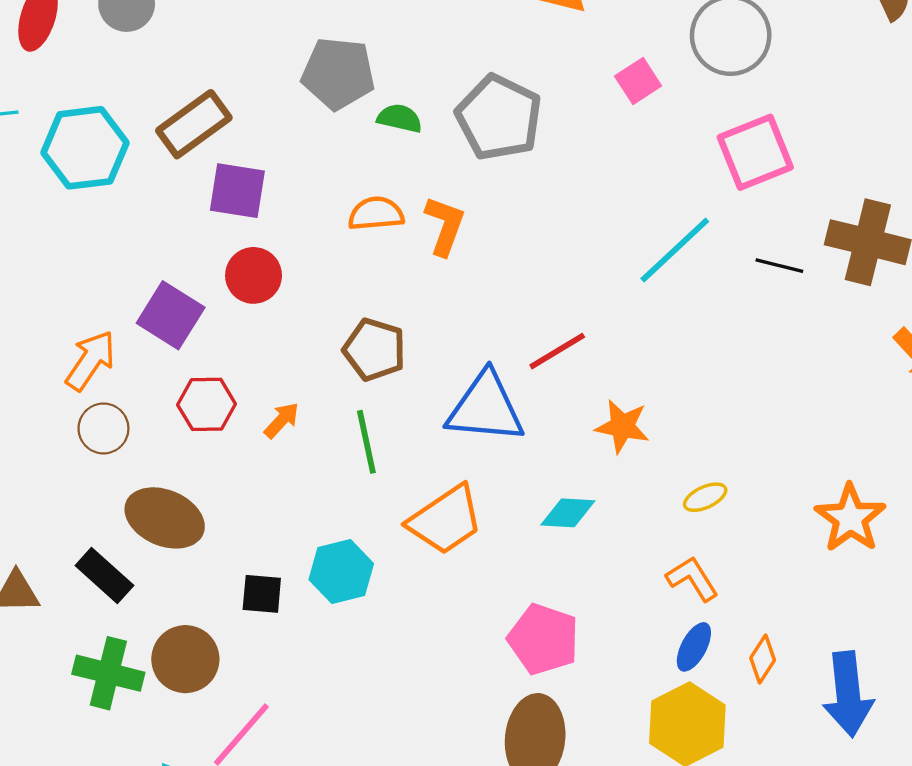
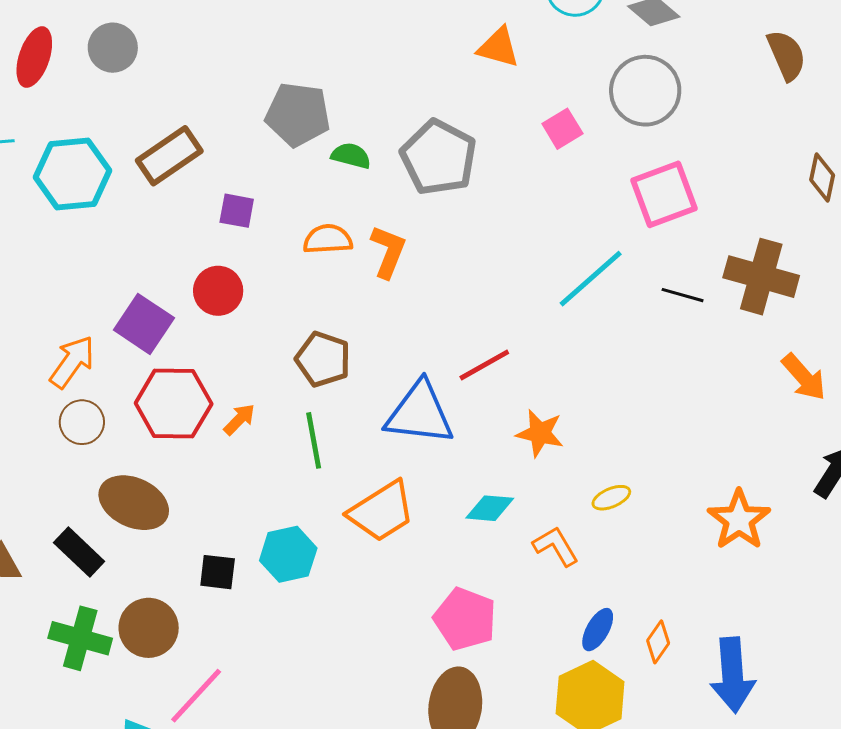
purple square: (237, 191) -> (237, 211), moved, size x0.7
red hexagon: (207, 404) -> (174, 403), size x1.5
orange L-shape: (692, 579) -> (556, 546), moved

